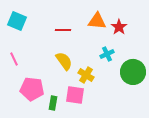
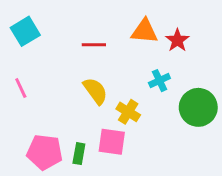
cyan square: (17, 21) -> (25, 31), turned 36
pink pentagon: (32, 89) -> (45, 152), moved

